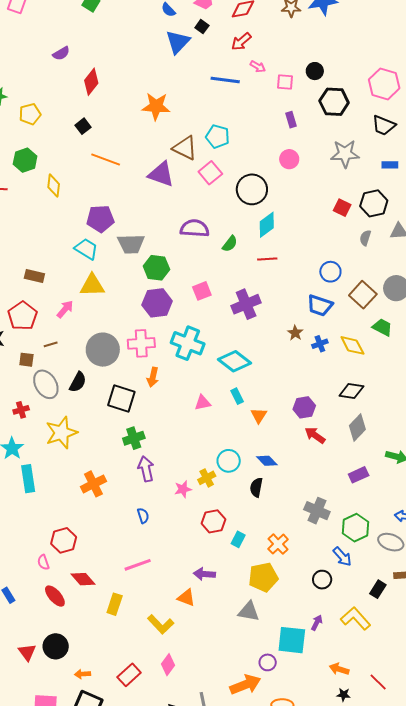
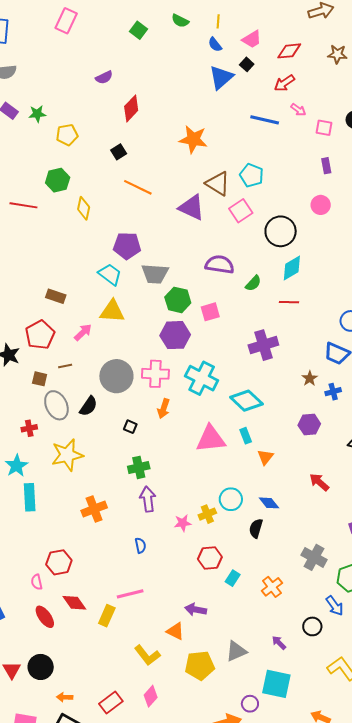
pink square: (202, 291) -> (210, 312), moved
black square: (121, 398) -> (130, 427), size x0.5
pink triangle: (203, 403) -> (211, 439), size x1.8
purple hexagon: (304, 407) -> (309, 424), moved
yellow pentagon: (263, 577) -> (200, 665), moved
yellow rectangle: (115, 604) -> (107, 616), moved
gray triangle: (249, 612) -> (236, 651), turned -40
purple arrow: (317, 623) -> (279, 643), moved, turned -77

